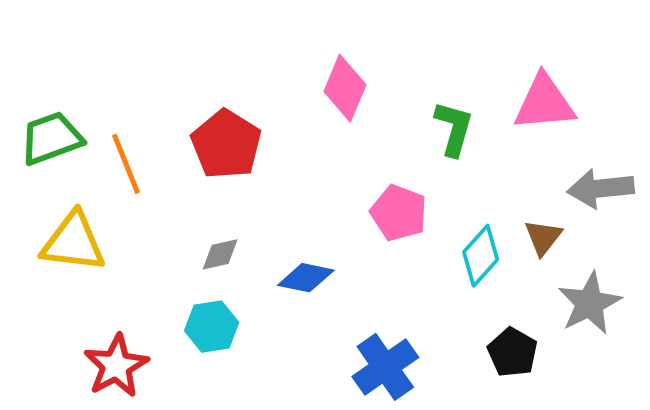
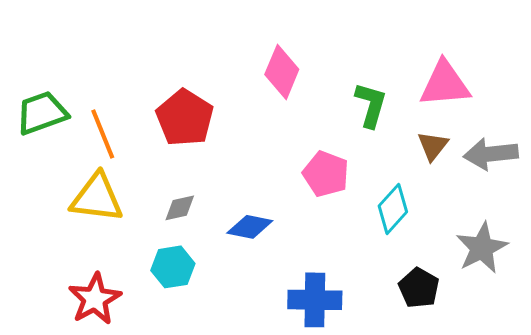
brown triangle: (543, 237) -> (433, 146), moved
yellow triangle: (73, 242) -> (97, 198), moved
blue cross: (385, 367) -> (315, 300), turned 36

